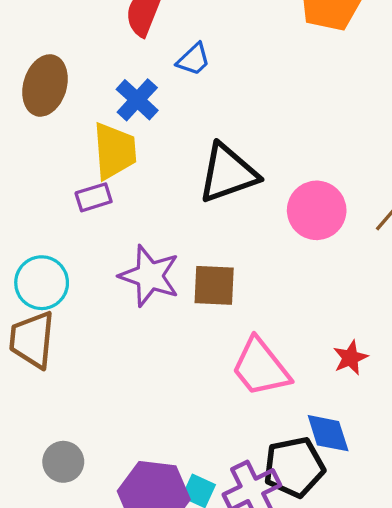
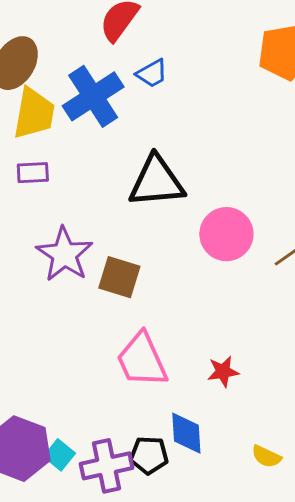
blue cross: (137, 100) -> (93, 96), size x1.5
yellow trapezoid: (115, 151) -> (34, 113), moved
black pentagon: (294, 467) -> (149, 455), size x0.7

